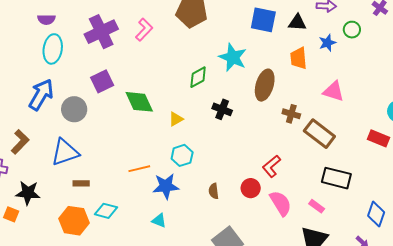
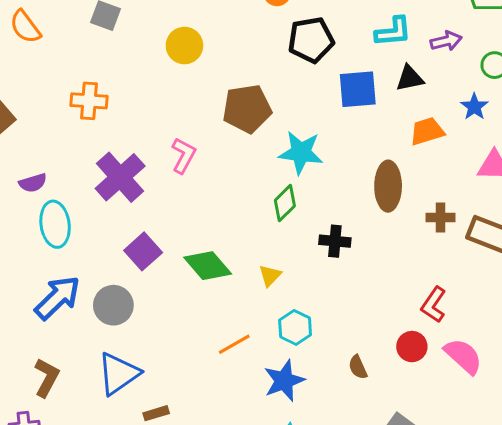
blue star: (327, 43) -> (474, 107), moved
cyan star: (233, 57) -> (301, 153), moved
orange trapezoid: (299, 58) -> (427, 131), turned 95
blue arrow: (41, 95) -> (58, 298), turned 32
orange line: (139, 169) -> (234, 344), moved

